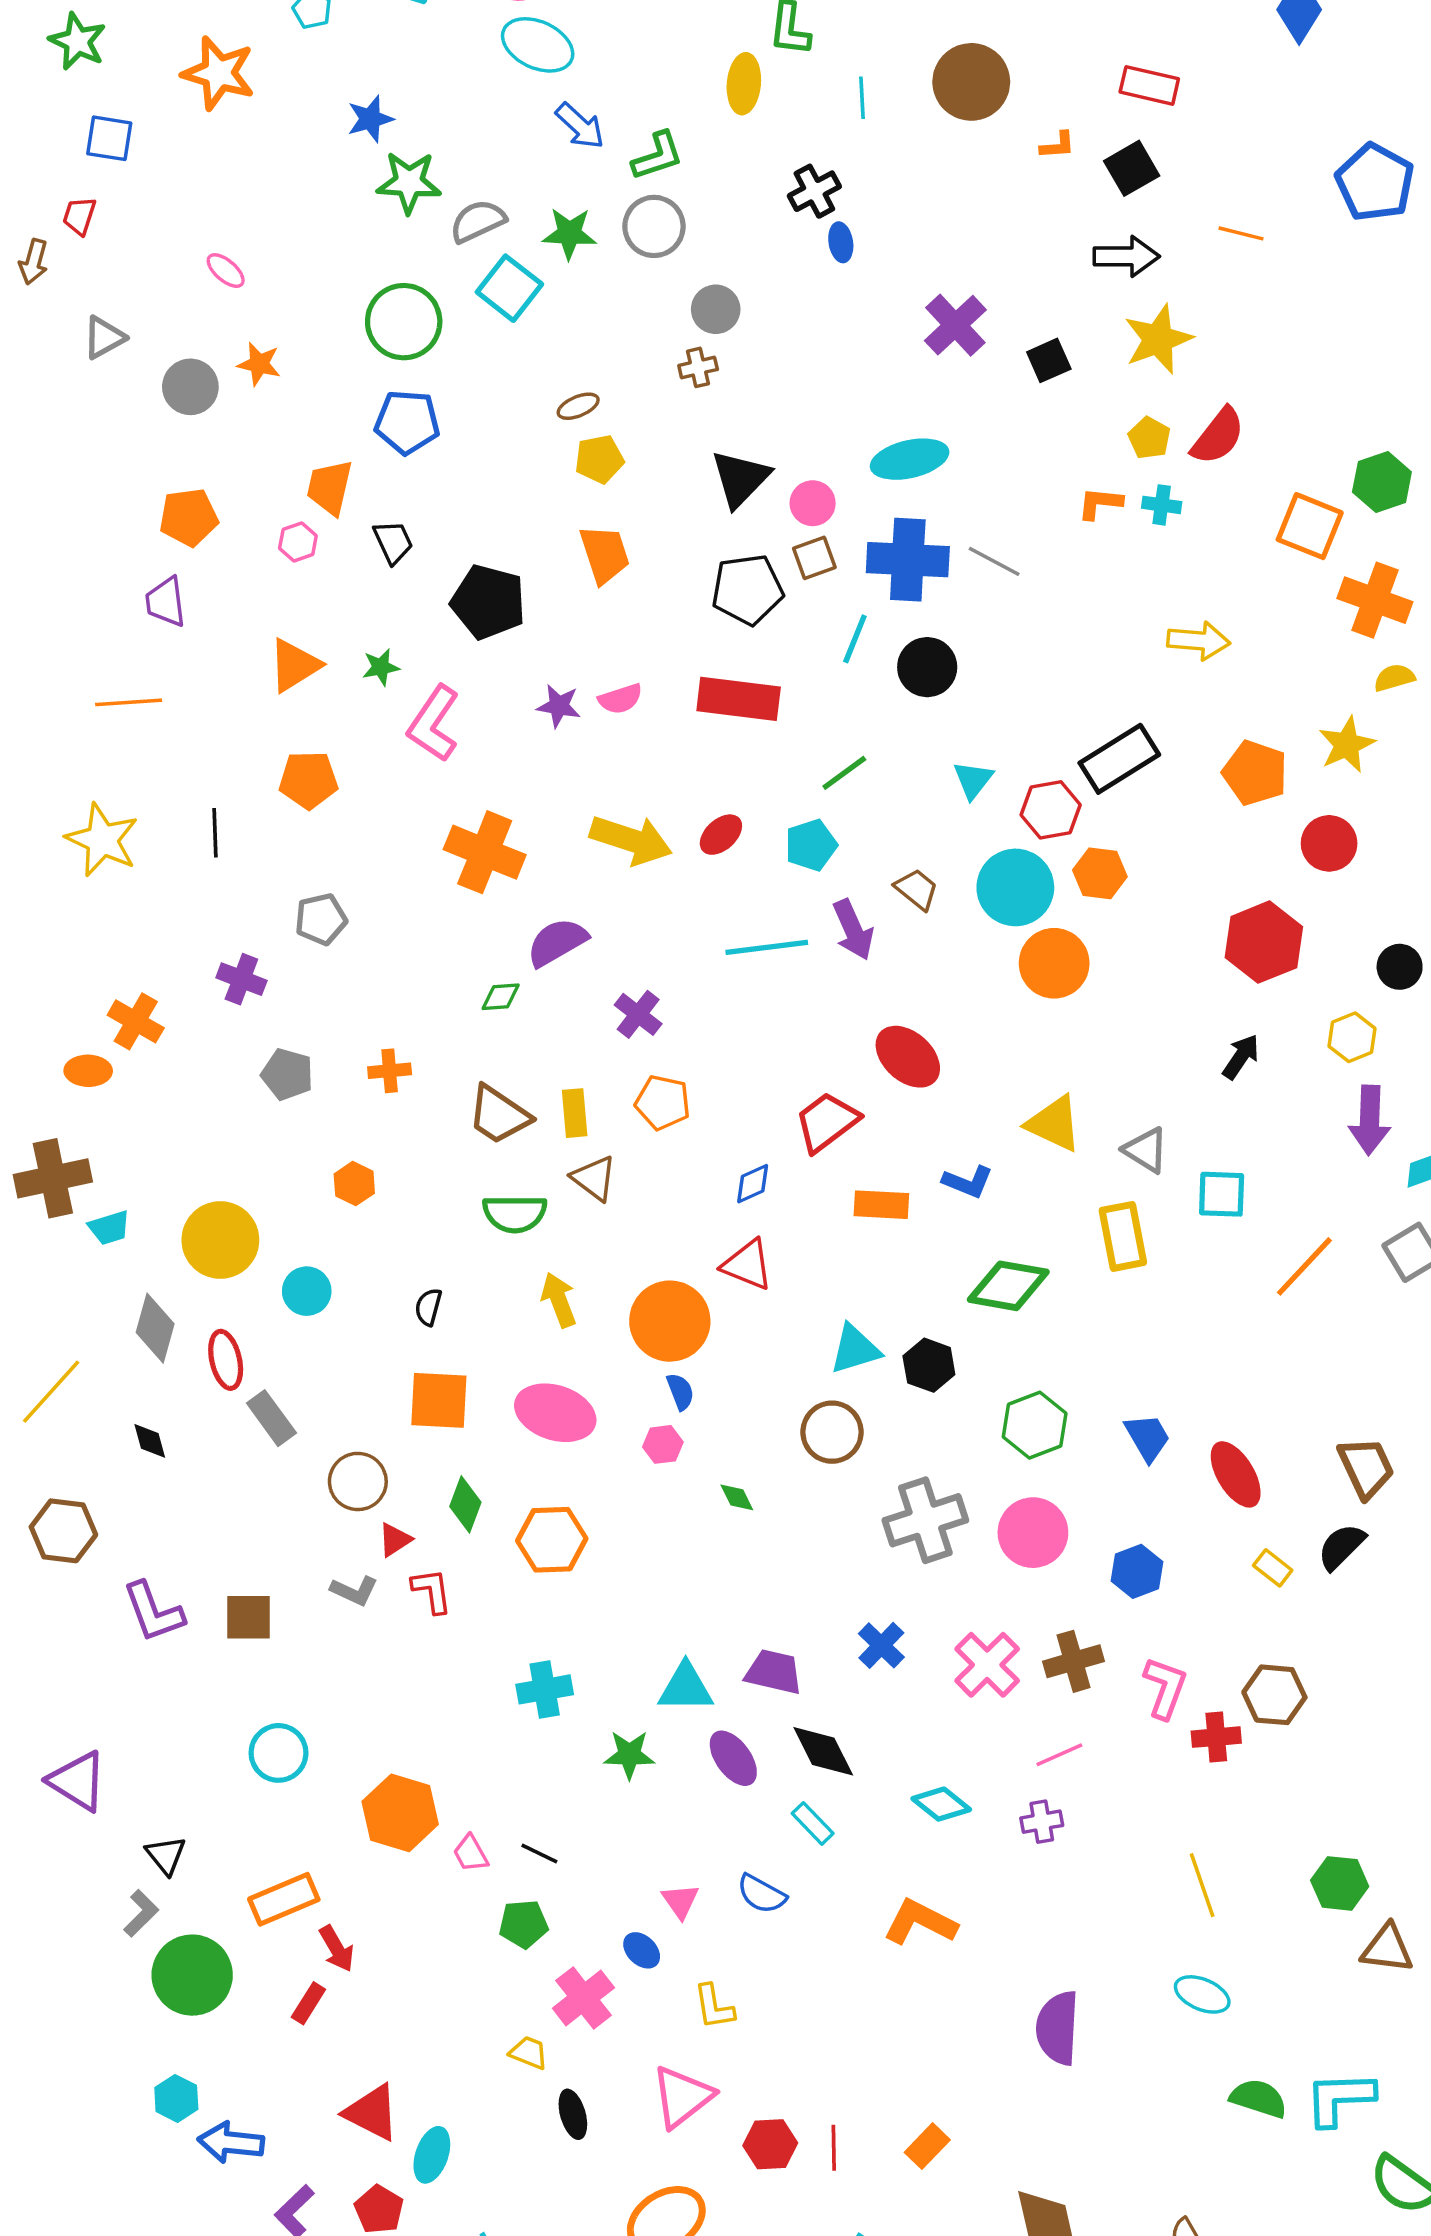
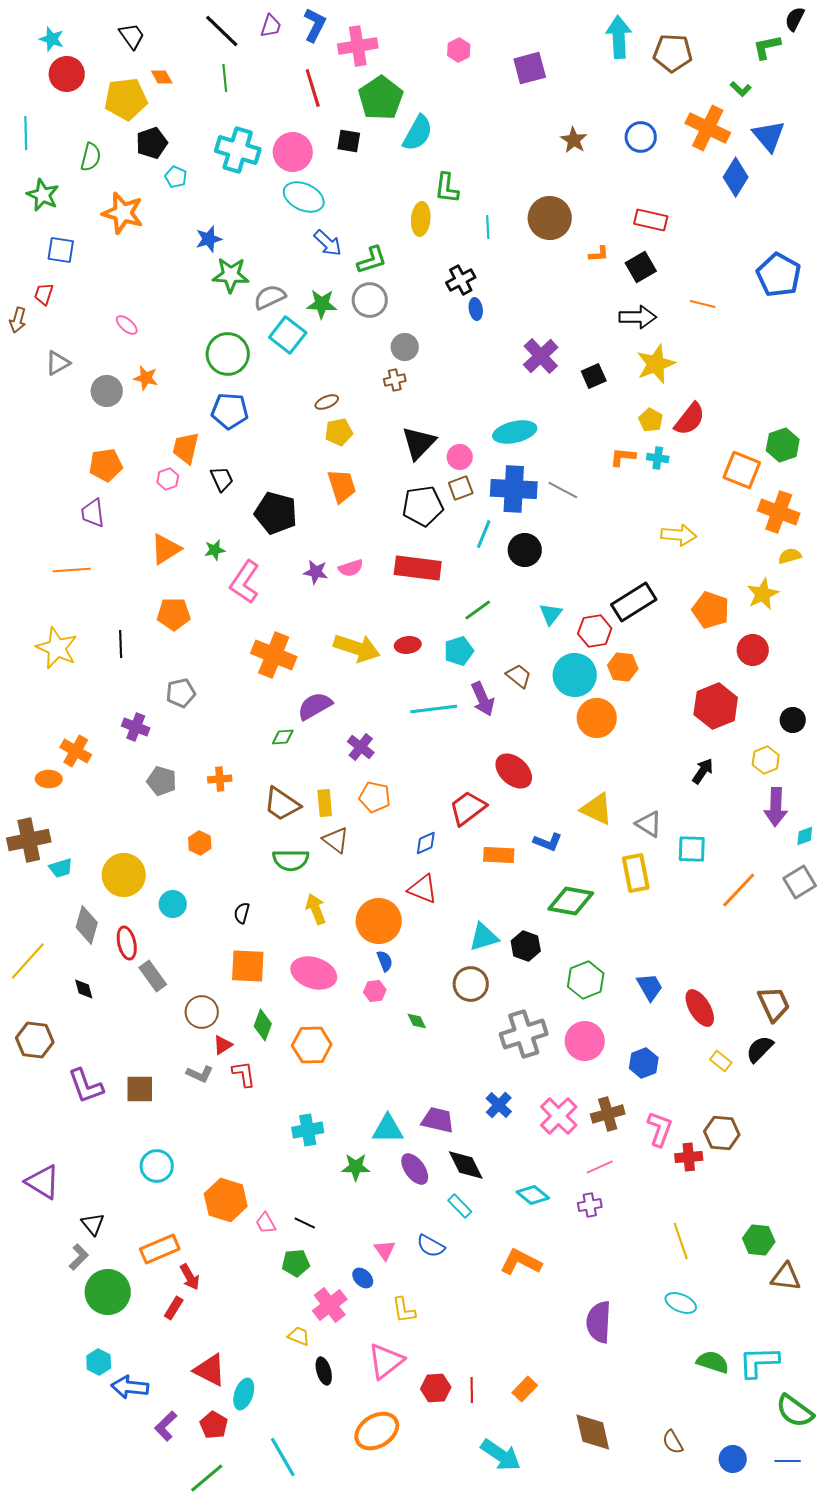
red ellipse: (721, 835) -> (408, 645), turned 35

